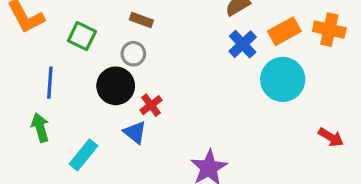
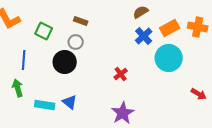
red cross: (151, 105) -> (121, 74), moved
blue triangle: (135, 132) -> (70, 102), moved
cyan rectangle: (84, 155) -> (45, 105), turned 60

